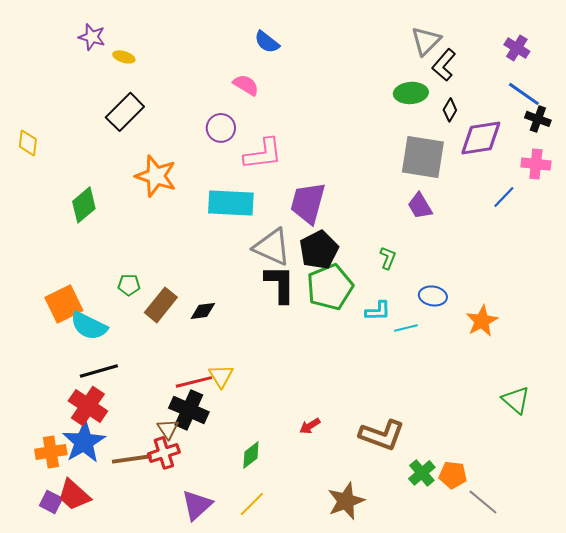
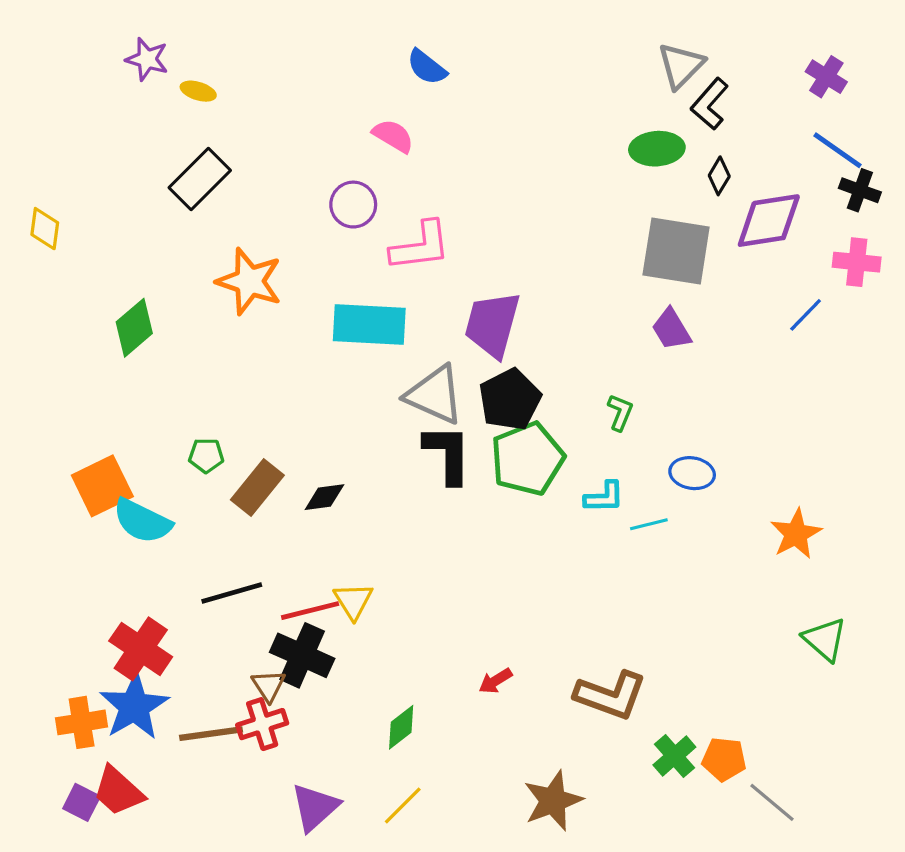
orange star: (482, 321) -> (796, 534), moved
black line: (99, 371) -> (232, 593), moved

